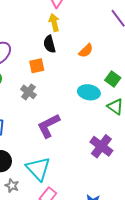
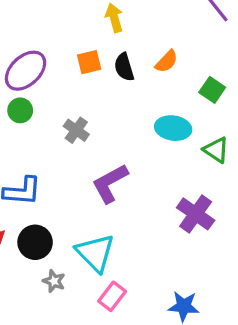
black semicircle: (49, 44) -> (124, 67), moved
orange square: (37, 66) -> (89, 62), moved
green square: (113, 79) -> (212, 90), moved

